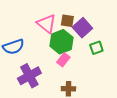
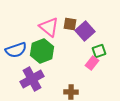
green hexagon: (61, 42) -> (42, 51), moved
pink rectangle: (63, 60) -> (92, 63), moved

